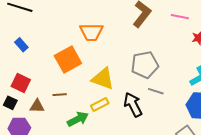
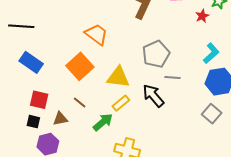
orange trapezoid: (91, 32) -> (97, 34), turned -130
blue rectangle: (21, 45) -> (31, 62), size x1.6
brown line: (60, 95) -> (80, 102), turned 56

